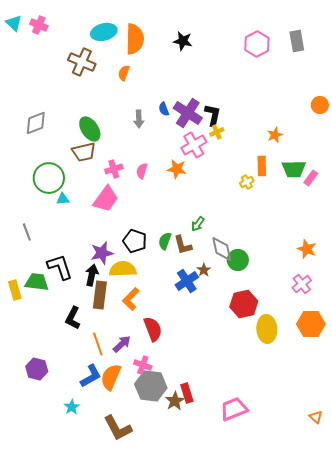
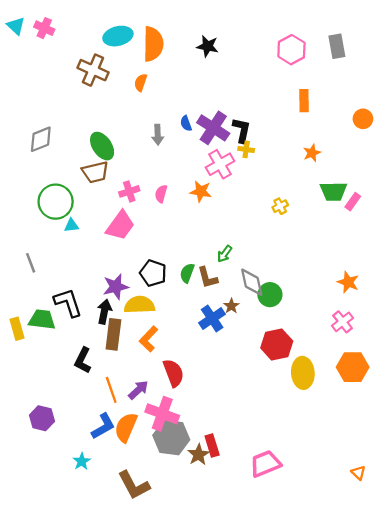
yellow cross: (217, 132) -> (246, 149), turned 32
orange rectangle: (262, 166) -> (304, 101), moved
pink cross: (143, 365) -> (162, 414), size x1.6

